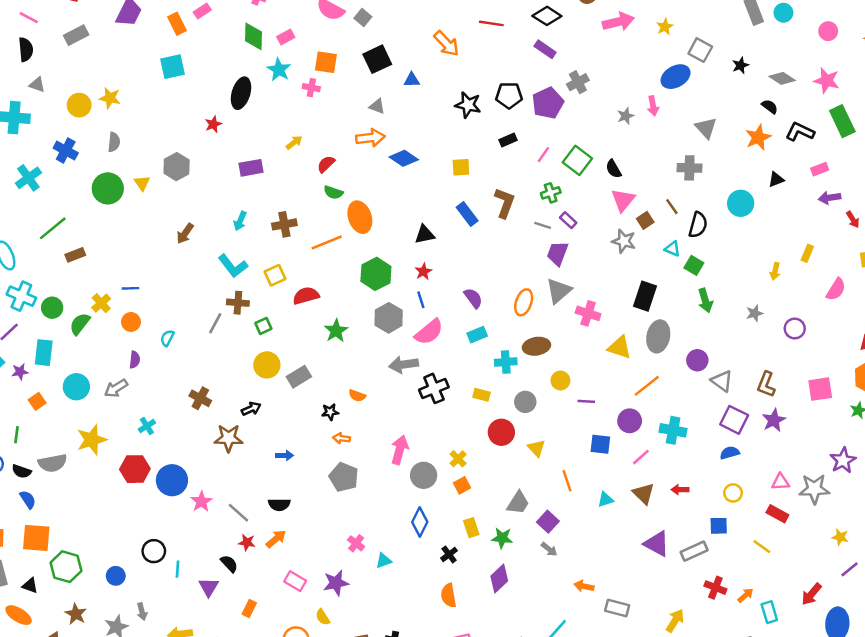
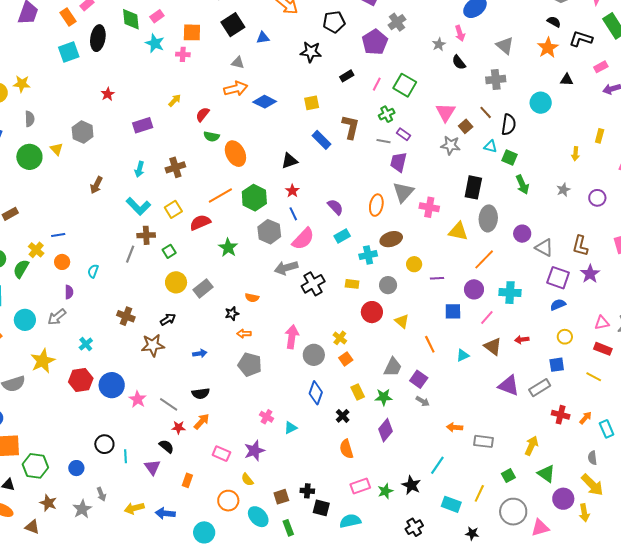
black ellipse: (241, 93) -> (98, 38), moved
black pentagon: (509, 95) -> (334, 22), moved
black semicircle: (614, 169) -> (459, 62), moved
black triangle: (776, 179) -> (567, 80), turned 32
orange line: (327, 242) -> (220, 196), moved

